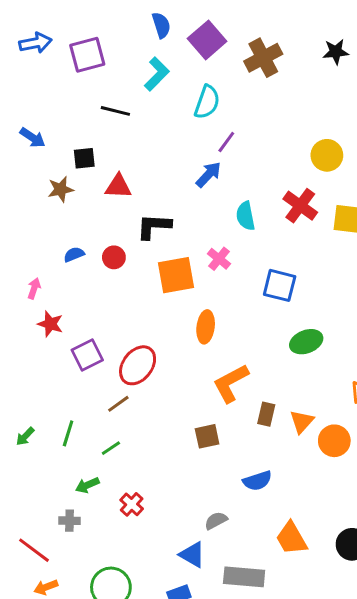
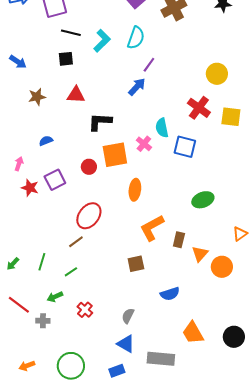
cyan L-shape: (157, 74) -> (102, 41), moved
black line: (115, 111) -> (71, 33), moved
black square: (84, 158) -> (66, 59), moved
cyan semicircle: (246, 216) -> (162, 128), moved
red circle: (114, 257) -> (89, 167), moved
blue square: (280, 285) -> (185, 147), moved
purple square: (87, 355) -> (55, 180), moved
brown rectangle: (266, 414) -> (179, 240), moved
gray semicircle: (216, 521) -> (128, 316), moved, turned -35
red line: (34, 550) -> (19, 305), moved

